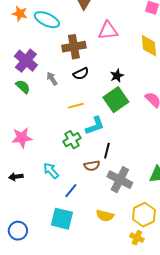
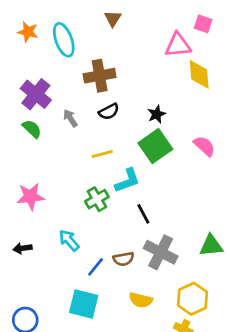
cyan ellipse: (47, 20) -> (64, 40), turned 45
pink triangle: (108, 31) -> (178, 45), moved
black line: (107, 151) -> (143, 214), turned -42
brown semicircle: (92, 166) -> (123, 259), moved

